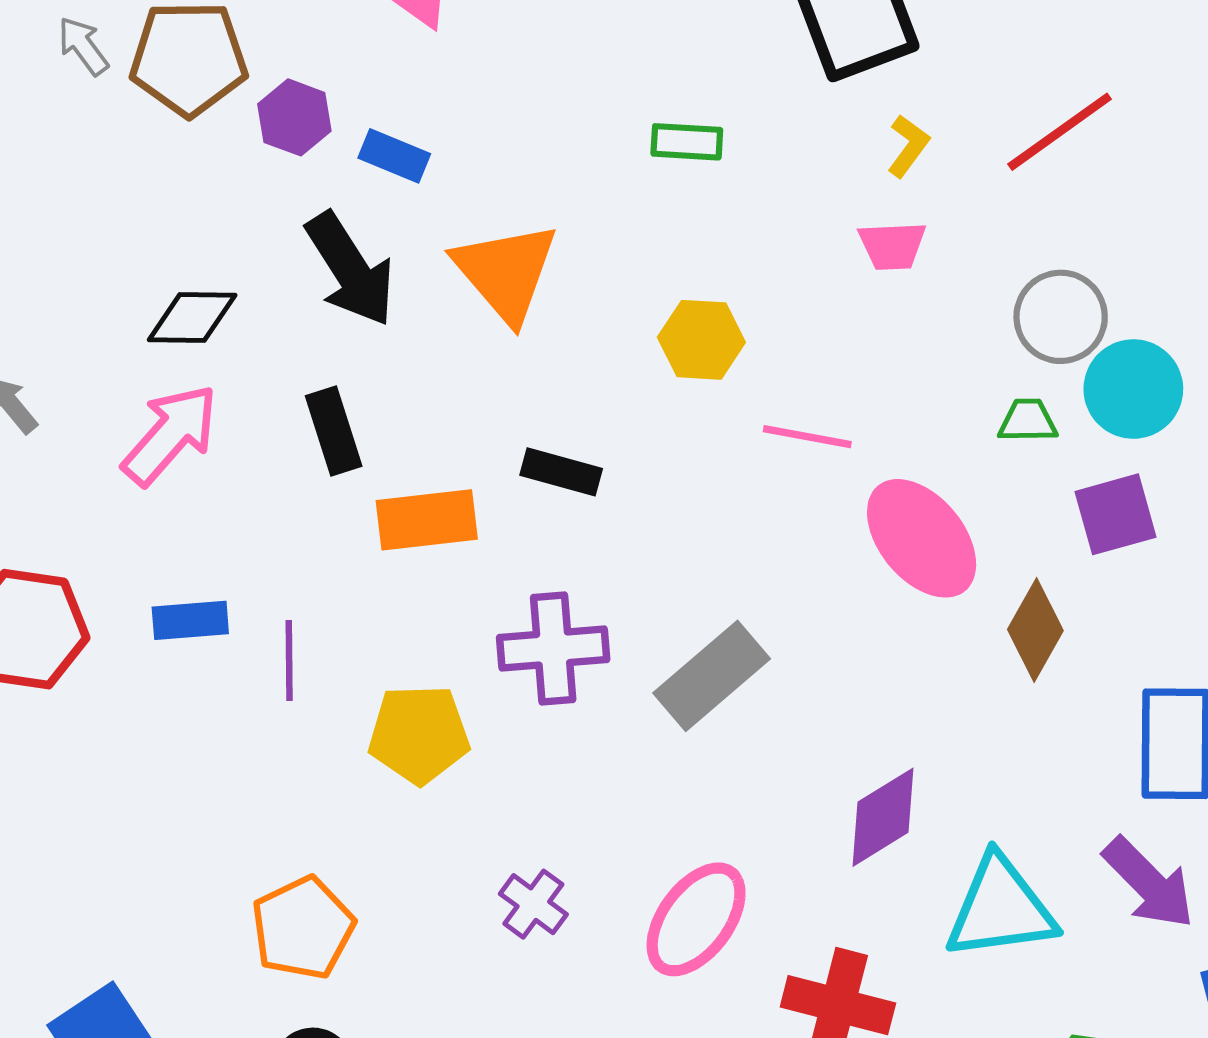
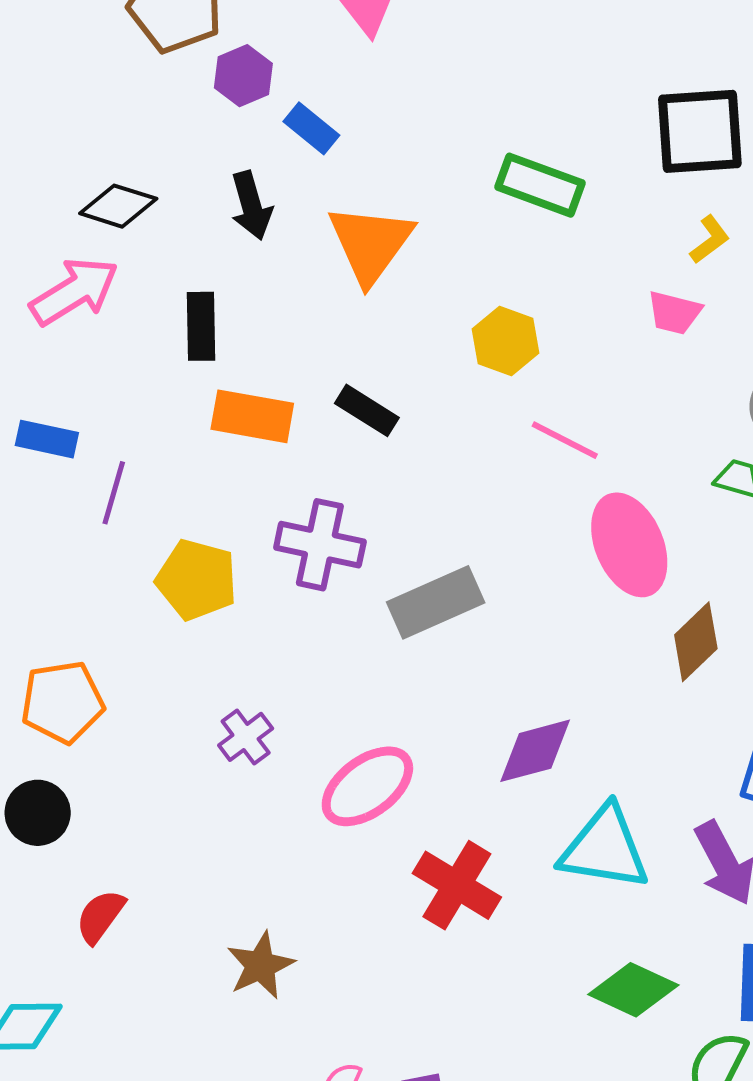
green rectangle: (687, 142) -> (540, 185), size x1.5
black arrow: (350, 269) -> (251, 206), size x0.7

